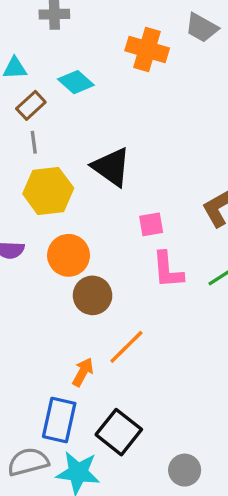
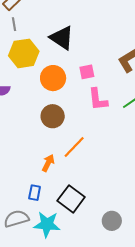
orange circle: (69, 255) -> (53, 78), moved
blue rectangle: (59, 420) -> (35, 193), size x0.6

